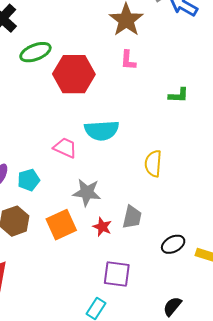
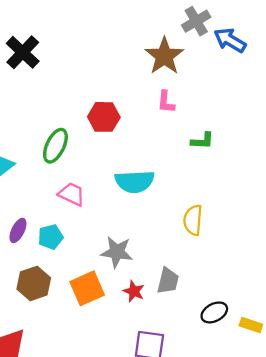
green ellipse: (35, 52) -> (55, 146), moved, turned -44
red hexagon: (74, 74) -> (104, 117), size x0.7
green L-shape: (179, 95) -> (202, 141), moved
pink trapezoid: (65, 148) -> (72, 194), moved

